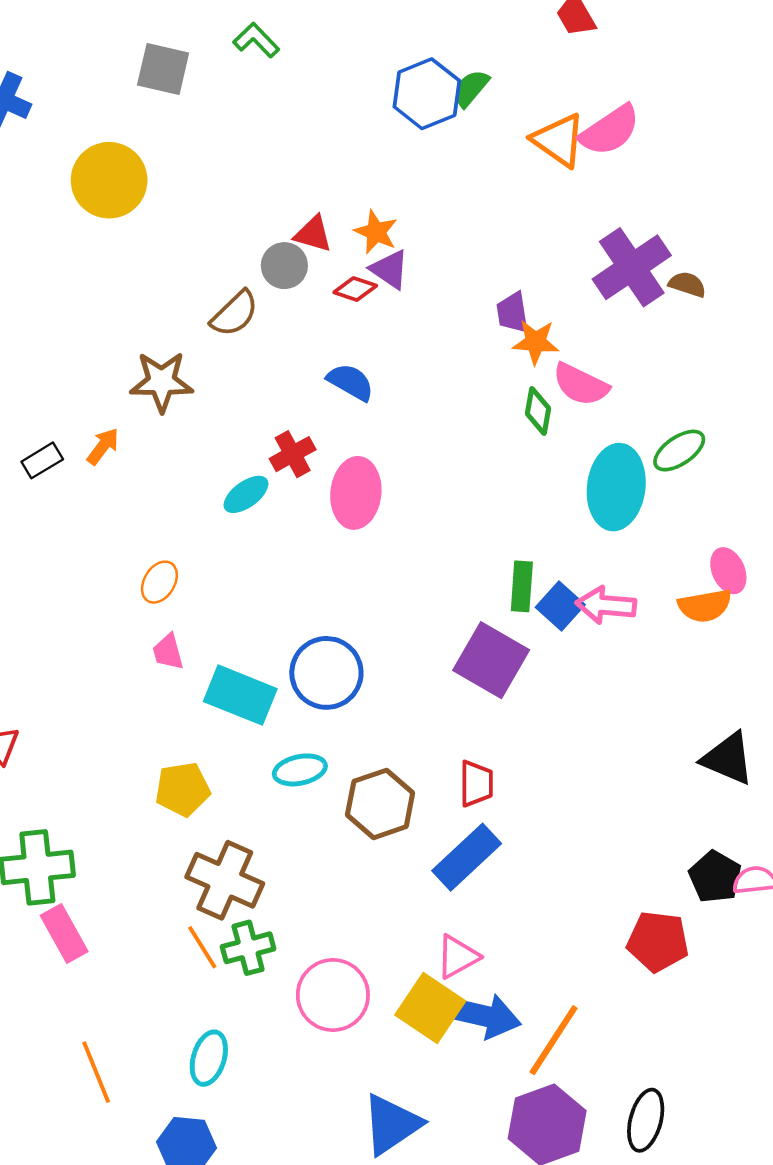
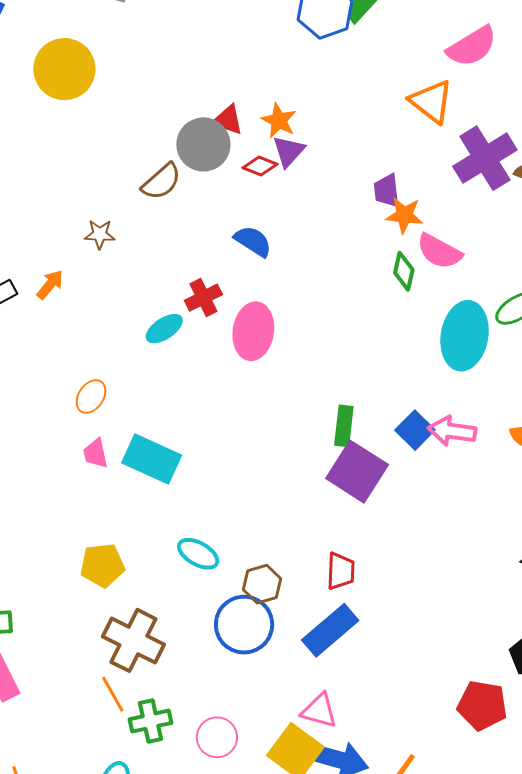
orange triangle: (559, 140) -> (431, 102), moved
gray circle: (284, 266) -> (203, 144), size x1.4
purple triangle: (390, 269) -> (289, 151), turned 36
brown star: (161, 382) -> (100, 234), size x0.6
green rectangle: (522, 586) -> (344, 426), moved
blue circle: (326, 673) -> (244, 625), moved
cyan rectangle: (240, 695) -> (152, 459), moved
cyan ellipse: (300, 770) -> (198, 554), turned 39
brown hexagon: (380, 804) -> (262, 584), size x0.7
green cross: (248, 948) -> (151, 721), moved
pink triangle: (458, 957) -> (319, 711), turned 42
pink circle: (333, 995) -> (217, 737), size x0.7

